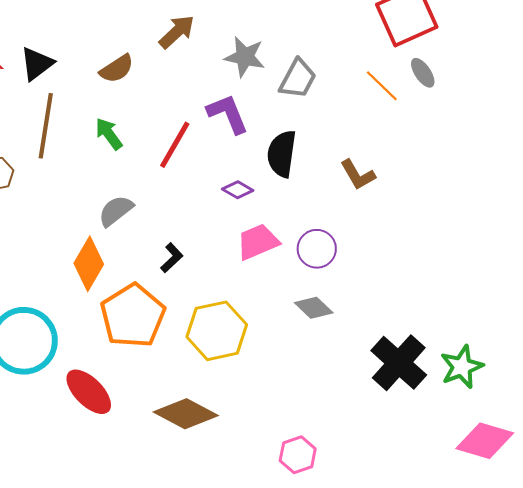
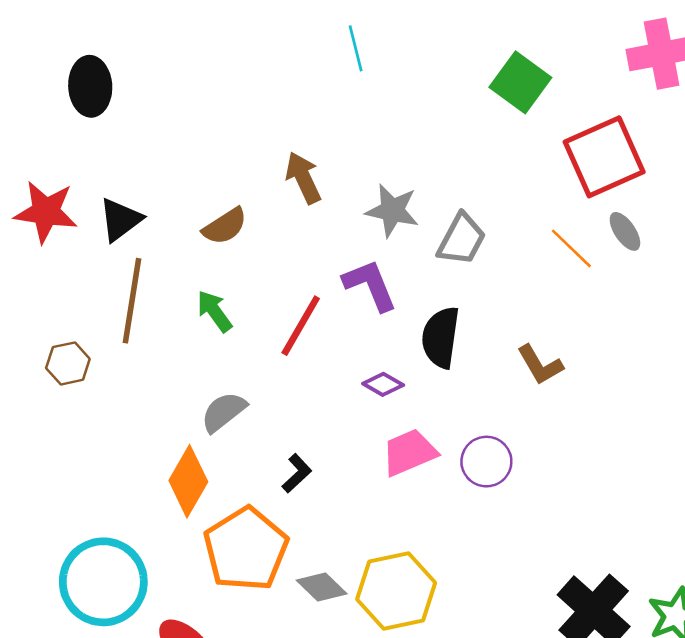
brown arrow: (177, 32) -> (303, 178), turned -72
gray diamond: (314, 308) -> (322, 587), moved
yellow hexagon: (217, 331) -> (396, 591), moved

